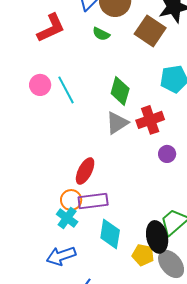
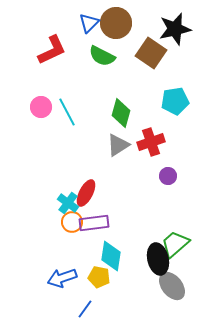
green semicircle: (101, 34) -> (102, 56), size x1.5
cyan cross: (67, 218) -> (68, 203), moved
yellow pentagon: (143, 255) -> (99, 277), moved

